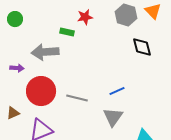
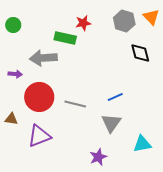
green rectangle: (67, 32) -> (65, 38), size x1.5
brown triangle: (13, 113) -> (11, 119), turned 32

